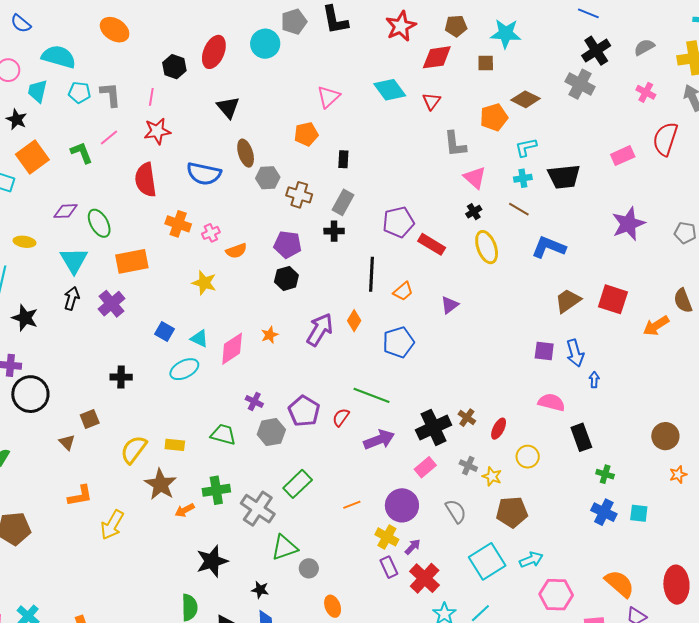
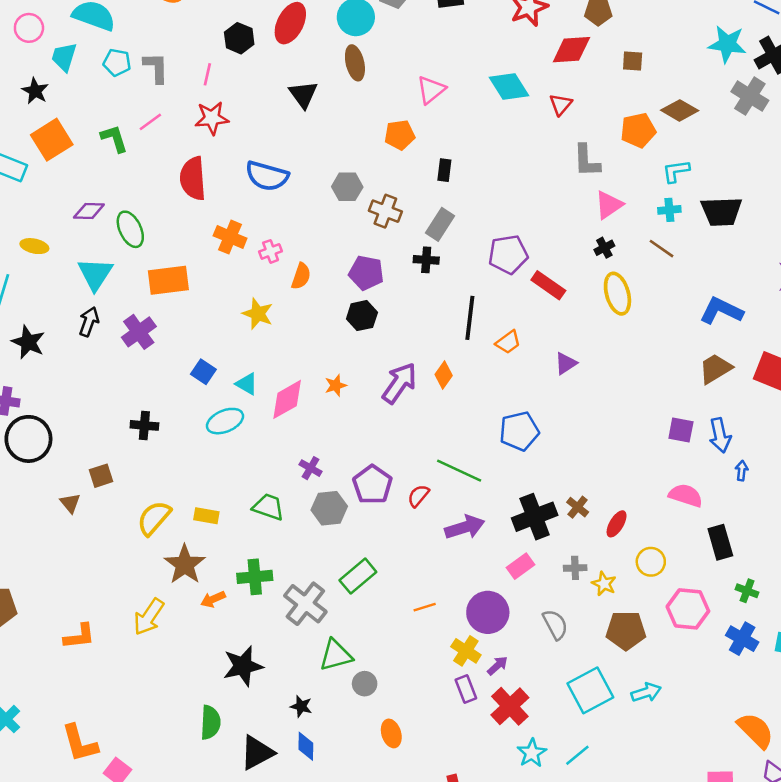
cyan star: (506, 34) -> (727, 44), moved
brown ellipse: (246, 153) -> (355, 63), moved
pink triangle: (475, 178) -> (609, 205), turned 40
blue L-shape: (549, 247) -> (721, 311), moved
orange semicircle: (236, 251) -> (301, 276), turned -55
blue pentagon: (398, 342) -> (519, 431), moved
gray cross: (468, 466) -> (575, 568), turned -30
orange L-shape: (80, 496) -> (79, 636), moved
yellow arrow: (112, 525) -> (149, 617), moved
pink hexagon: (556, 595) -> (688, 609), moved

